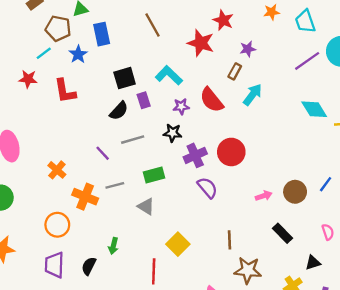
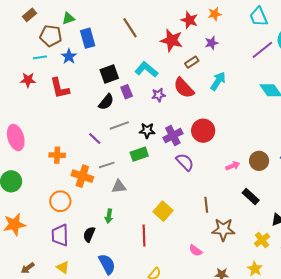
orange star: (272, 12) -> (215, 14), moved
cyan line: (44, 53) -> (40, 57), turned 32
brown rectangle: (235, 71) -> (192, 62), moved, turned 32
black star: (173, 133) -> (147, 131), moved
orange cross: (57, 170) -> (57, 155), turned -35
gray triangle: (146, 206) -> (119, 186), moved, turned -35

